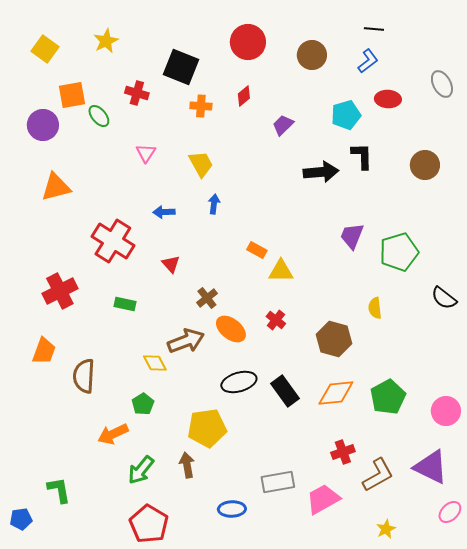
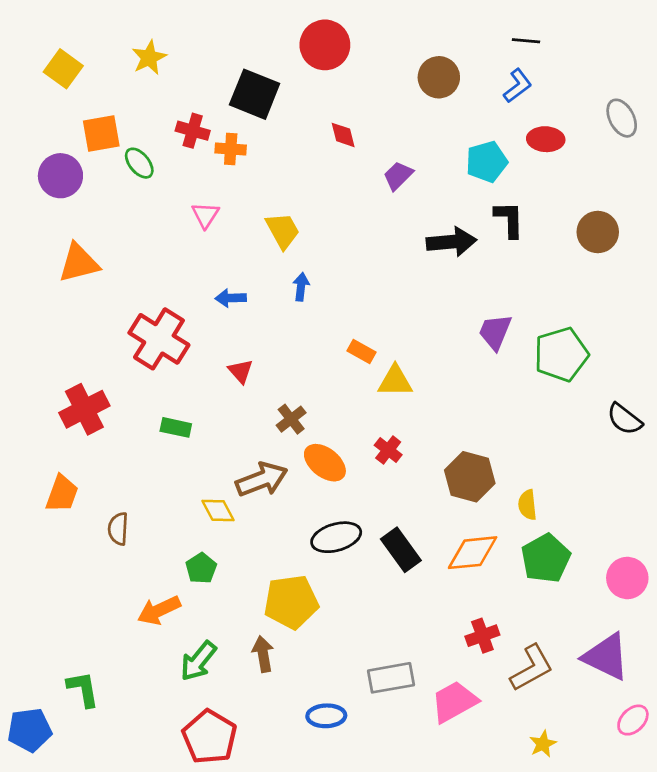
red circle: (248, 42) -> (325, 45), moved
red diamond: (244, 96) -> (343, 135), turned -65
orange cross: (201, 106) -> (231, 149), moved
yellow semicircle: (375, 308) -> (527, 505), moved
brown semicircle: (84, 376) -> (118, 529), size x0.7
blue pentagon: (21, 519) -> (30, 730), size x1.4

